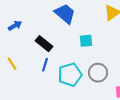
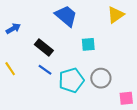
blue line: (45, 65) -> (45, 70), turned -72

